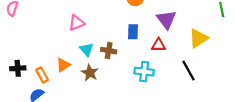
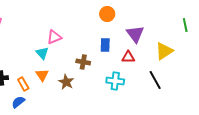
cyan triangle: (86, 49) -> (42, 53), moved
orange triangle: (63, 65) -> (42, 75), turned -32

